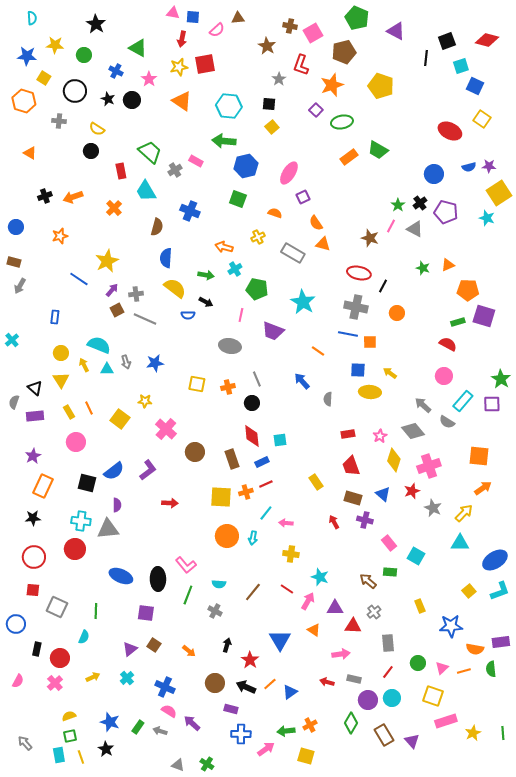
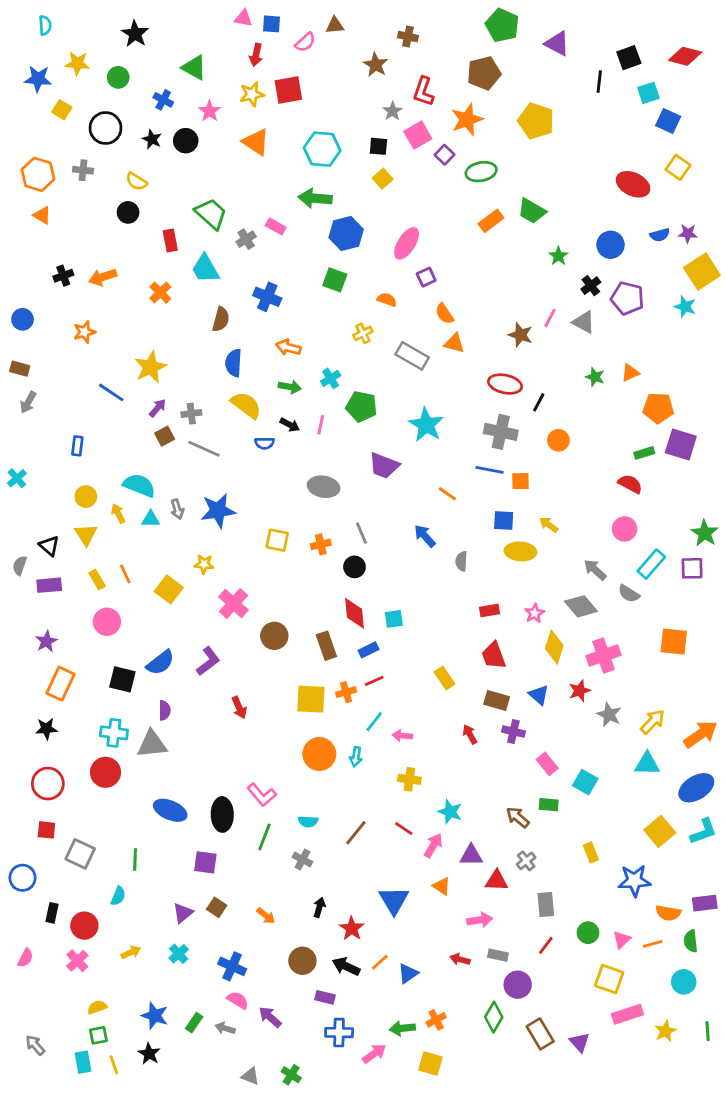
pink square: (313, 33) -> (418, 135), moved
orange hexagon: (24, 101) -> (38, 174), moved
green star: (398, 205) -> (558, 256), moved
orange arrow: (224, 247) -> (288, 347), moved
pink line: (241, 315) -> (321, 425), moved
blue star: (155, 363) -> (218, 511), size x1.4
orange arrow: (483, 488) -> (701, 734), moved, size x1.4
red arrow: (170, 503) -> (239, 708), turned 63
yellow square: (469, 591) -> (660, 831), size x1.5
cyan circle: (392, 698) -> (684, 982), moved

